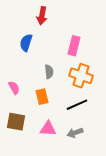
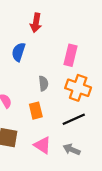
pink triangle: (48, 129) -> (42, 145), turned 30
gray arrow: (75, 133) -> (72, 150), turned 42

